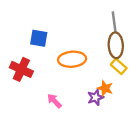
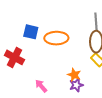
orange ellipse: (72, 59) -> (56, 38), moved
orange star: (105, 88) -> (74, 75), moved

